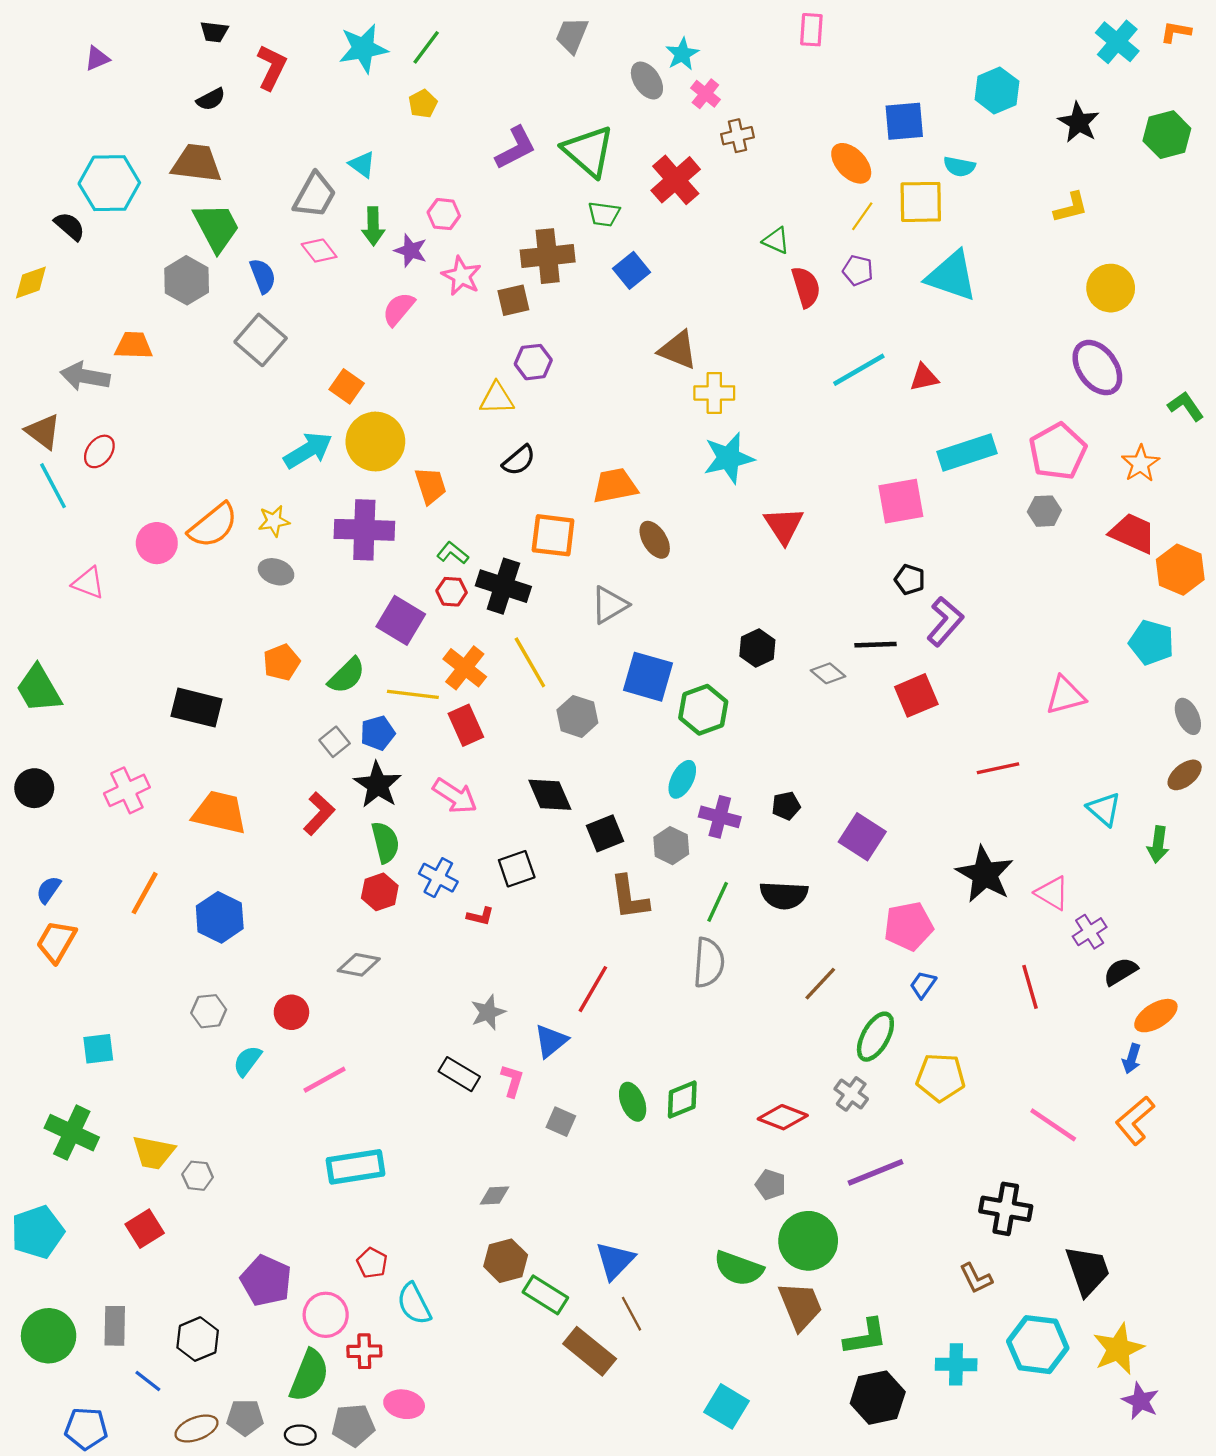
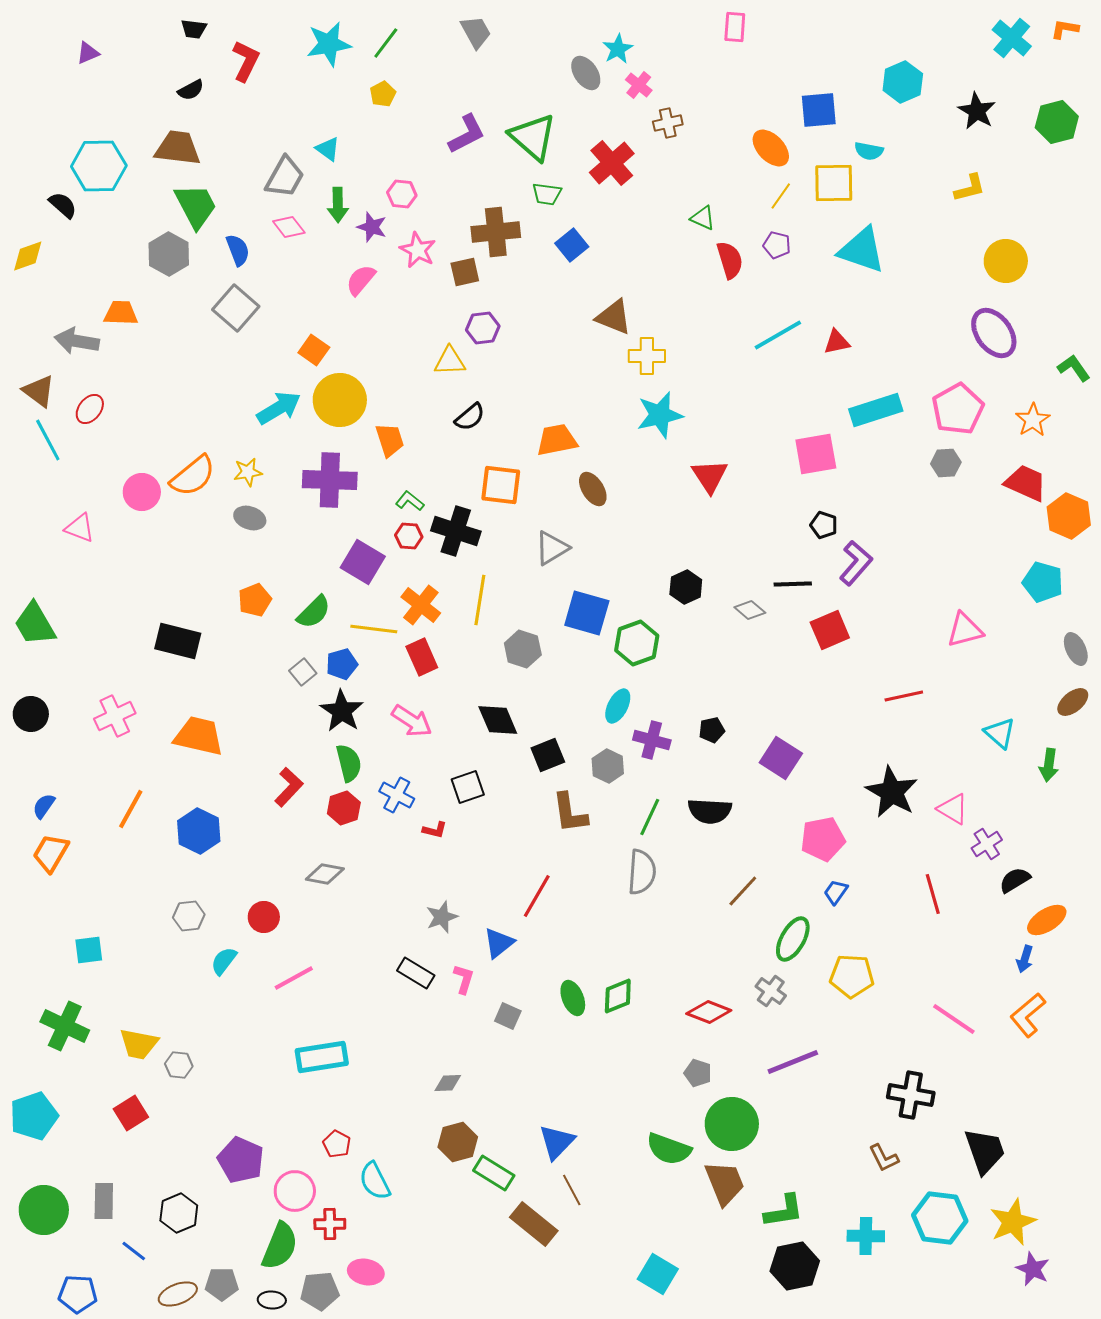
gray trapezoid: (572, 35) -> (476, 32), moved, turned 129
yellow line: (530, 662) -> (480, 600), turned 39
red L-shape: (319, 814) -> (289, 787), moved

